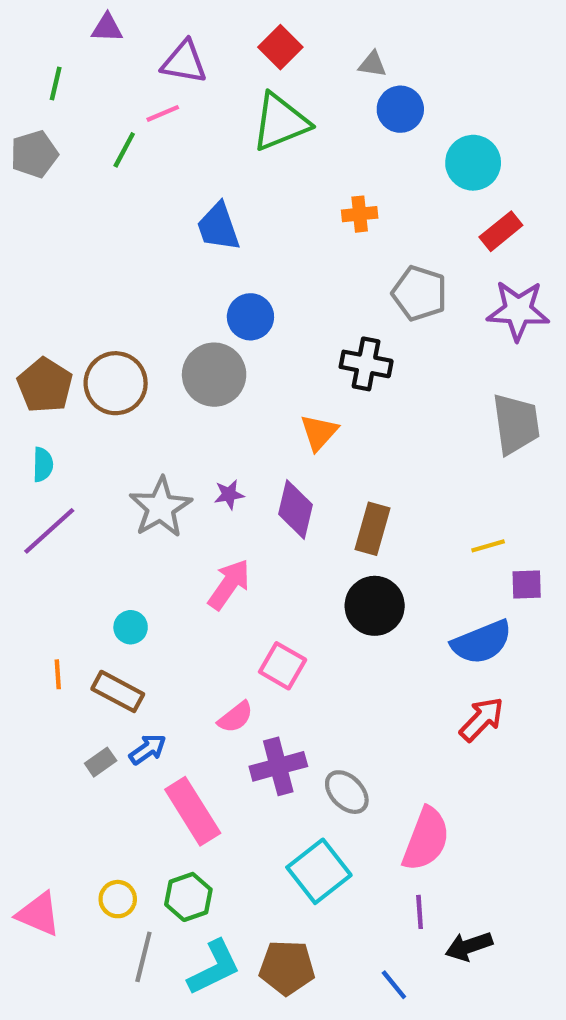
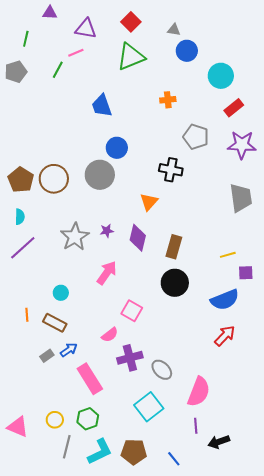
blue line: (394, 985) -> (174, 459), moved

